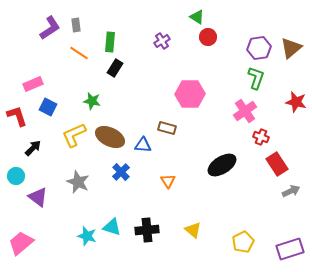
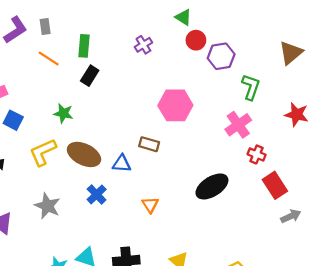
purple hexagon: (259, 48) -> (221, 56), moved

